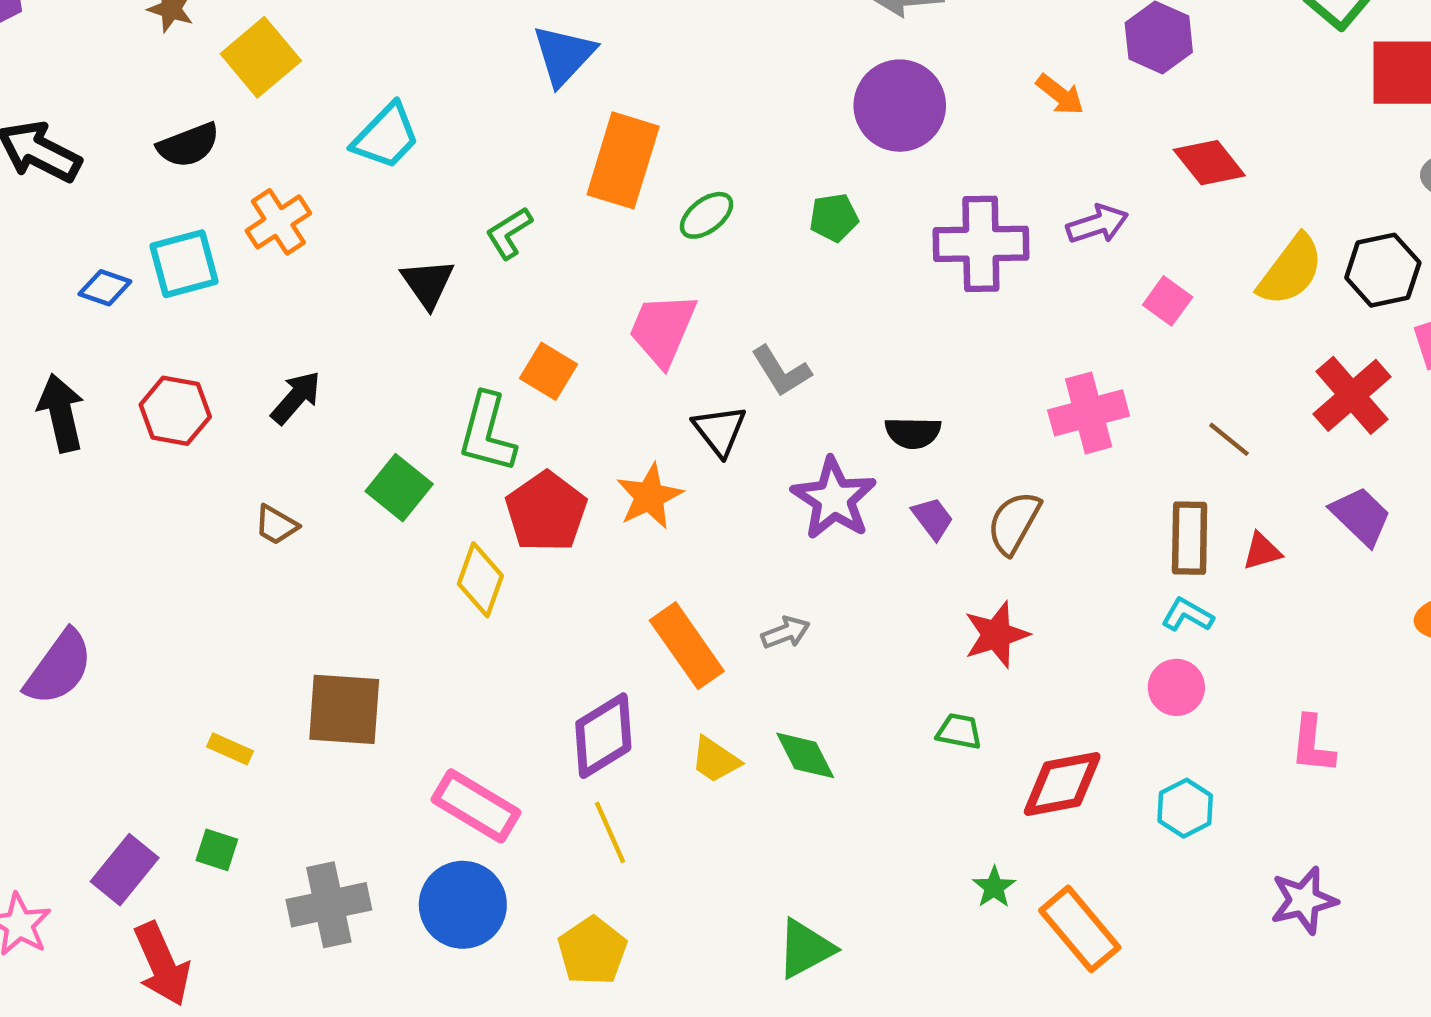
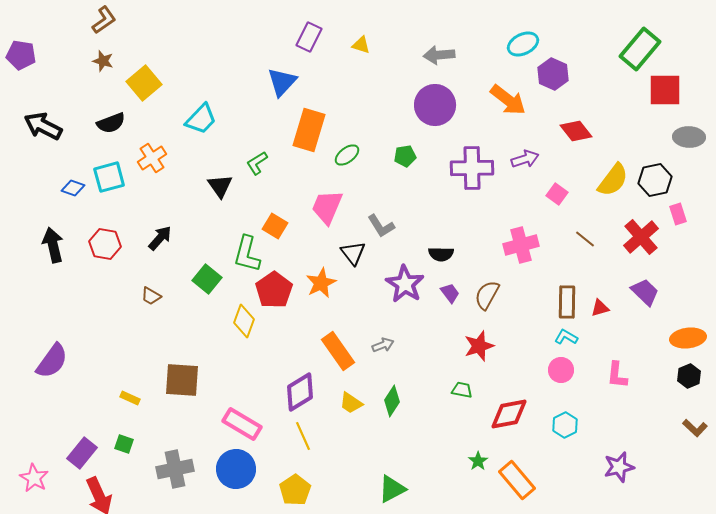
orange arrow: (1060, 95) -> (508, 100), size x1.6
brown line: (1229, 439) -> (585, 239), moved
pink L-shape: (1313, 744) -> (617, 375), moved
green diamond: (805, 755) -> (392, 401), turned 60

